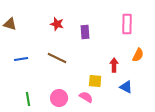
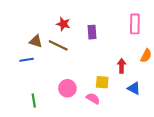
brown triangle: (10, 24) -> (36, 41), moved
brown line: (57, 58) -> (58, 45), moved
pink circle: (59, 98) -> (67, 88), moved

